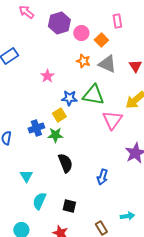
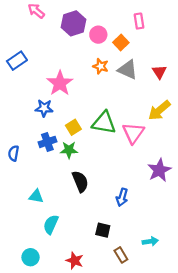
pink star: (47, 76) -> (60, 83), size x1.6
green triangle: (93, 95) -> (104, 123), moved
blue star: (69, 98) -> (44, 108), moved
cyan triangle: (26, 176) -> (36, 196), turned -48
black square: (69, 206) -> (103, 230), moved

